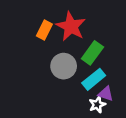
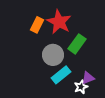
cyan rectangle: (94, 79) -> (61, 75), moved
purple triangle: (106, 94) -> (88, 78), turned -40

